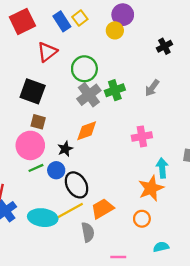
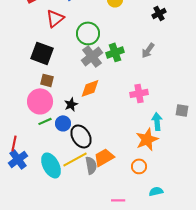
cyan ellipse: (43, 218) -> (51, 165), turned 55
gray semicircle: (88, 232) -> (91, 165), moved

